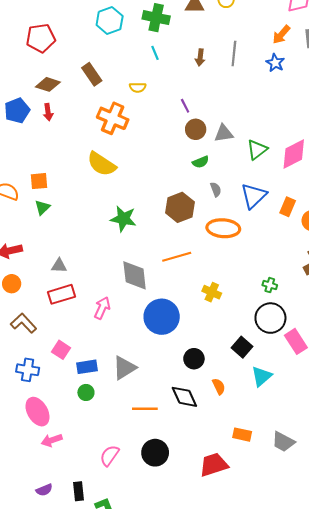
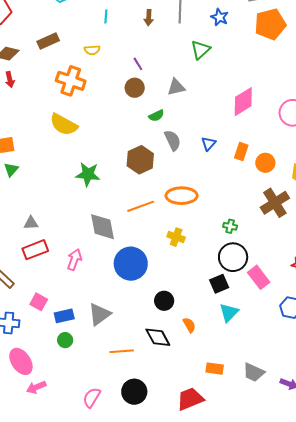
cyan line: (155, 53) -> (106, 16), turned 32
brown rectangle: (92, 74) -> (48, 41), turned -75
brown circle: (196, 129) -> (135, 88), moved
green triangle: (257, 150) -> (200, 50), moved
gray semicircle: (216, 189) -> (173, 140), size x1.5
blue triangle: (254, 196) -> (209, 144), size x0.6
orange ellipse: (223, 228) -> (182, 196), moved
black square: (242, 347) -> (219, 284), moved, turned 30

